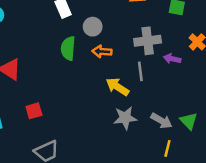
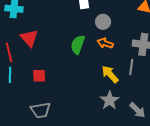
green semicircle: (68, 48) -> (78, 45), moved
gray star: (125, 118) -> (110, 100), turned 30

